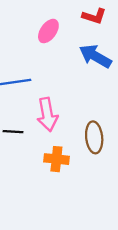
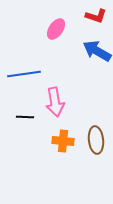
brown ellipse: (94, 137) -> (96, 140), moved

